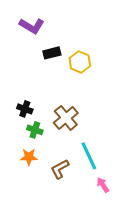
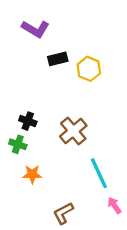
green cross: (35, 130) -> (18, 144), moved
brown L-shape: (60, 169) -> (63, 213), moved

